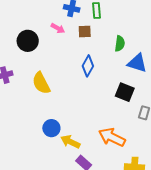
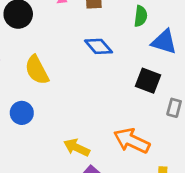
blue diamond: (88, 66) -> (98, 46), turned -70
blue circle: (51, 128) -> (22, 113), moved

